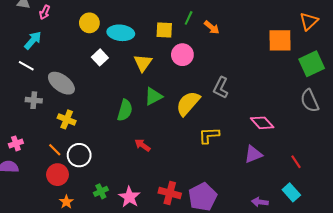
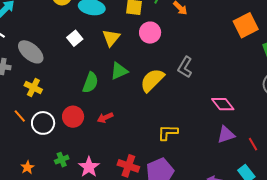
orange square: (280, 40) -> (246, 25), turned -30
white square: (100, 57) -> (75, 38), moved
yellow L-shape: (209, 135) -> (168, 132), moved
red arrow: (142, 145) -> (105, 118), turned -63
purple triangle: (253, 154) -> (226, 135), moved
red circle: (57, 175) -> (73, 117), moved

